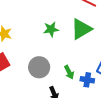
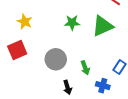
blue cross: (87, 80) -> (103, 86), moved

